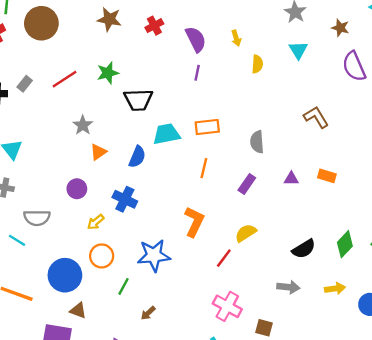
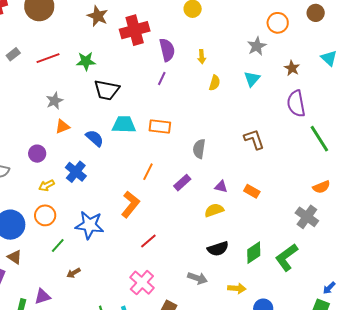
red cross: (154, 26) -> (135, 30), size x1.8
blue semicircle: (137, 157) -> (95, 138), turned -84
orange line: (204, 168) -> (148, 172), moved
yellow semicircle: (246, 233) -> (214, 210), moved

